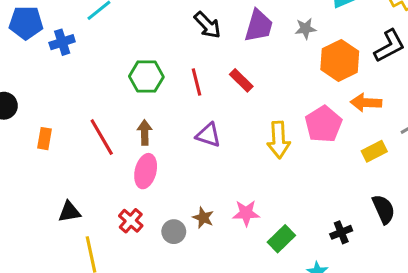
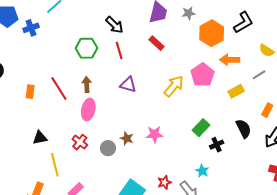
black arrow: (207, 25) -> (114, 25), moved
red rectangle: (241, 80) -> (156, 43), moved
orange rectangle: (45, 139) -> (30, 92), moved
yellow arrow: (279, 140) -> (174, 86), turned -135
green rectangle: (281, 239) -> (201, 128), moved

